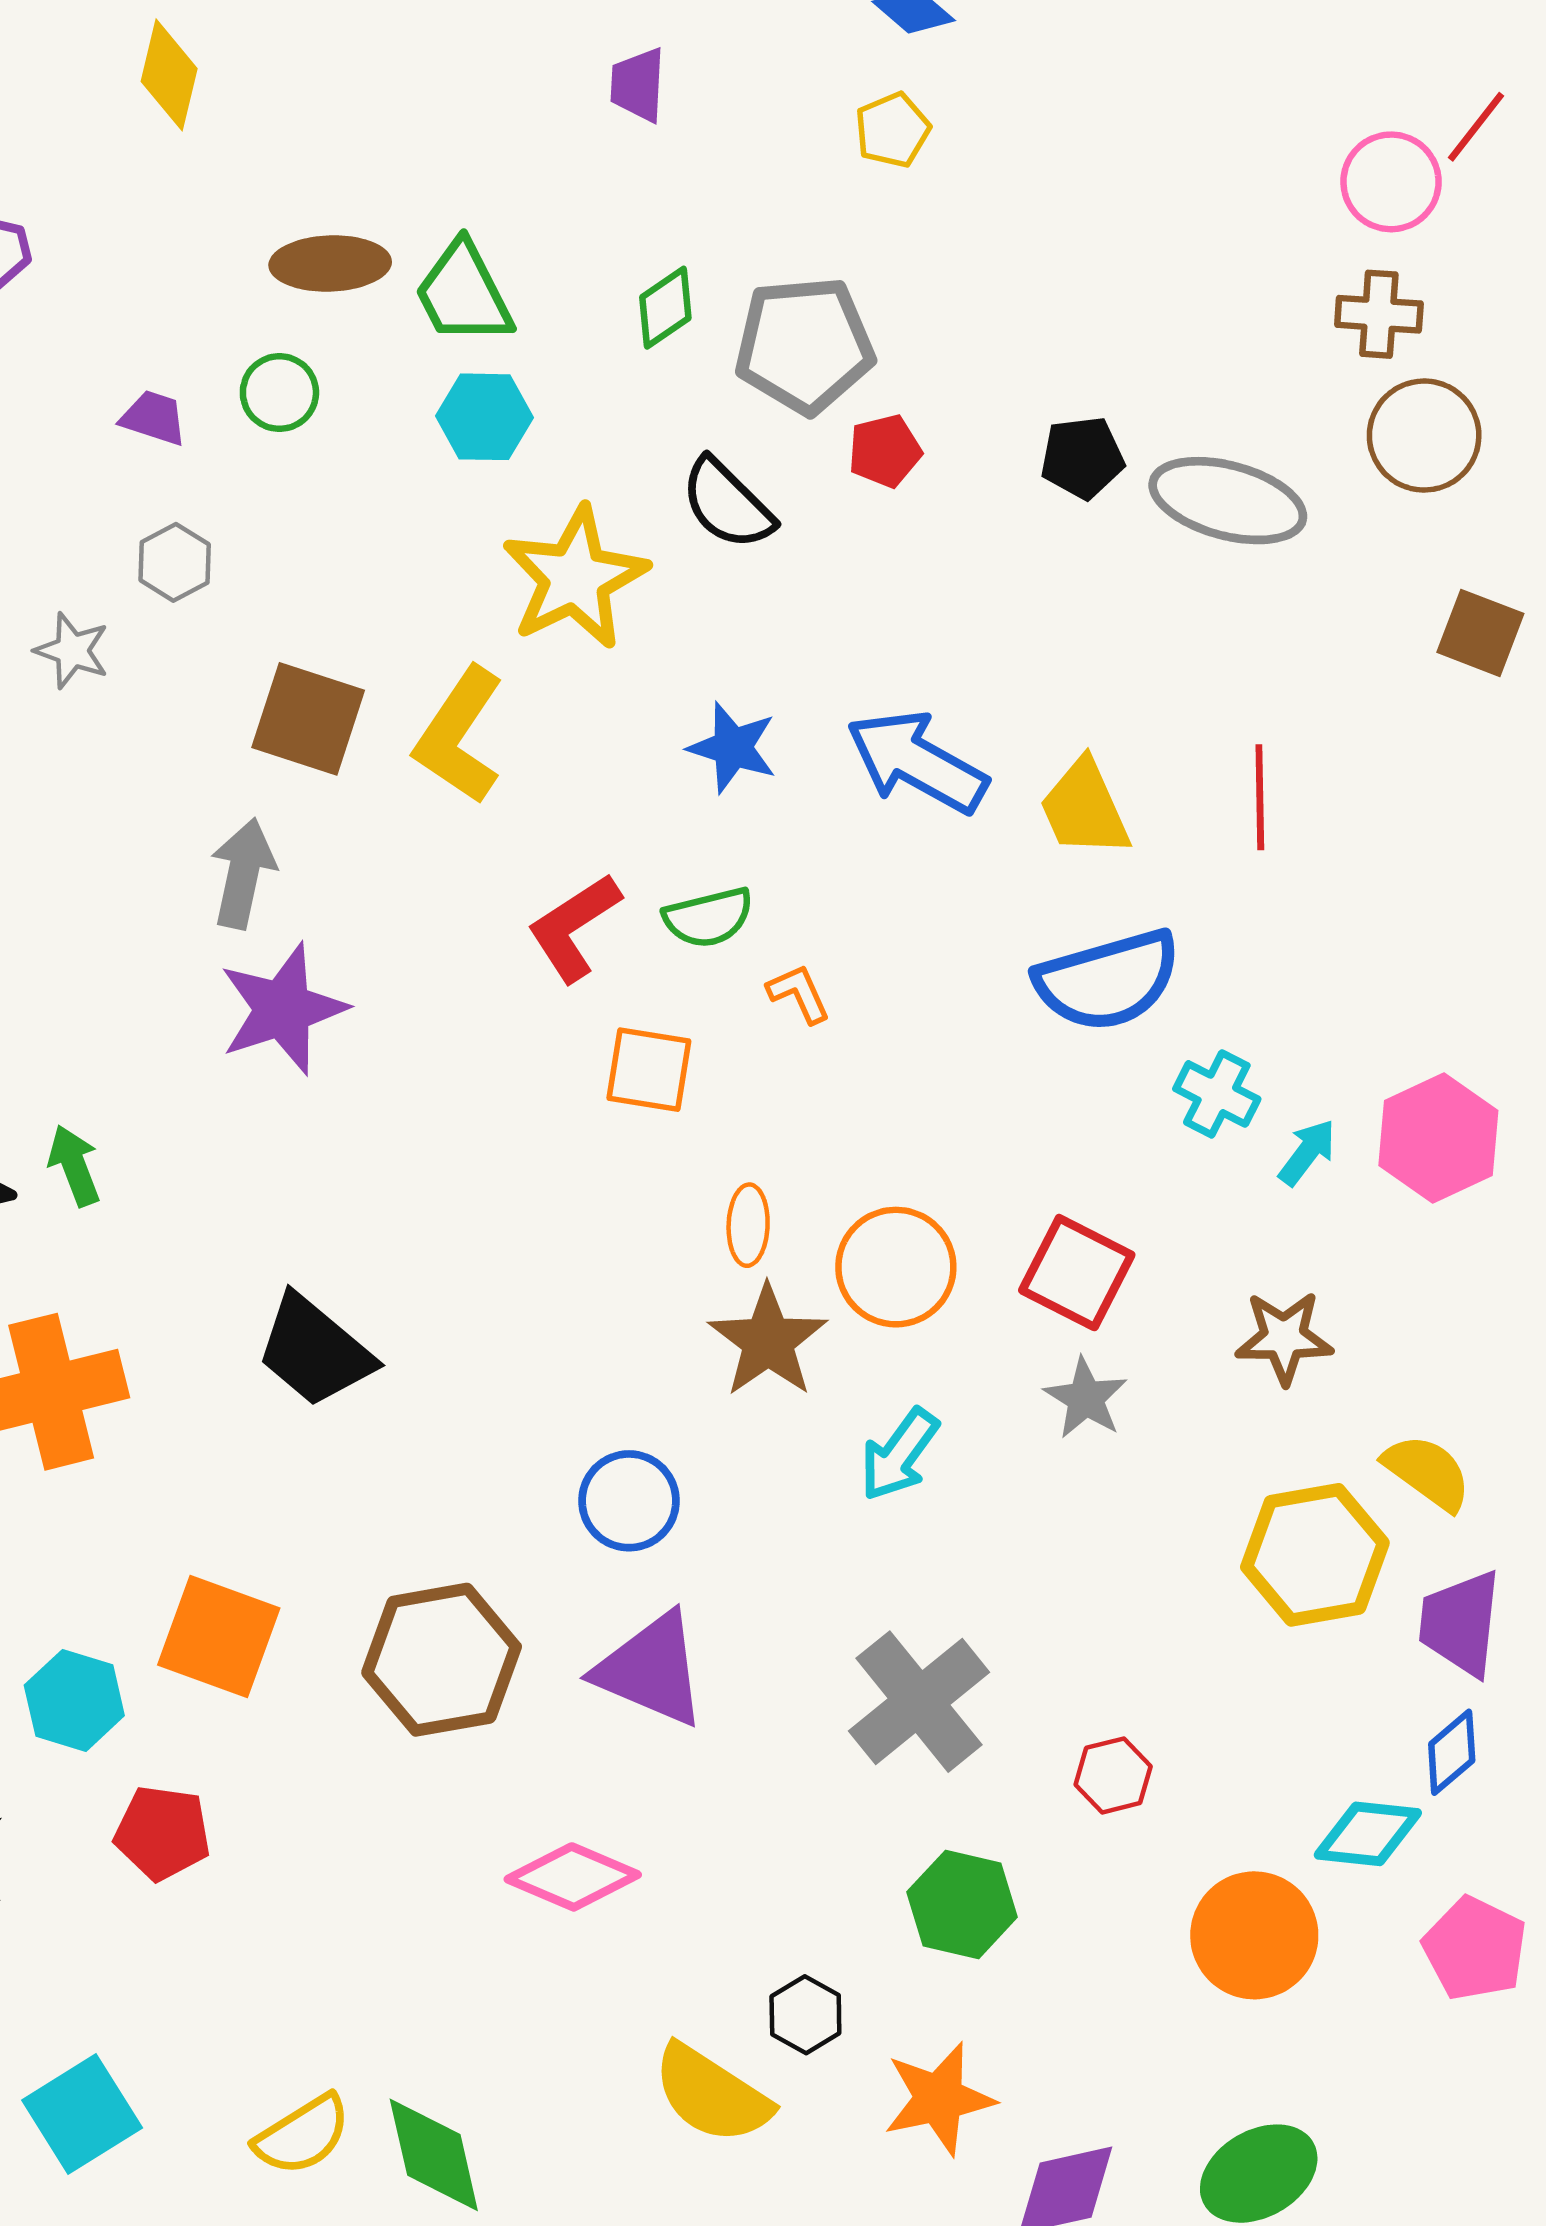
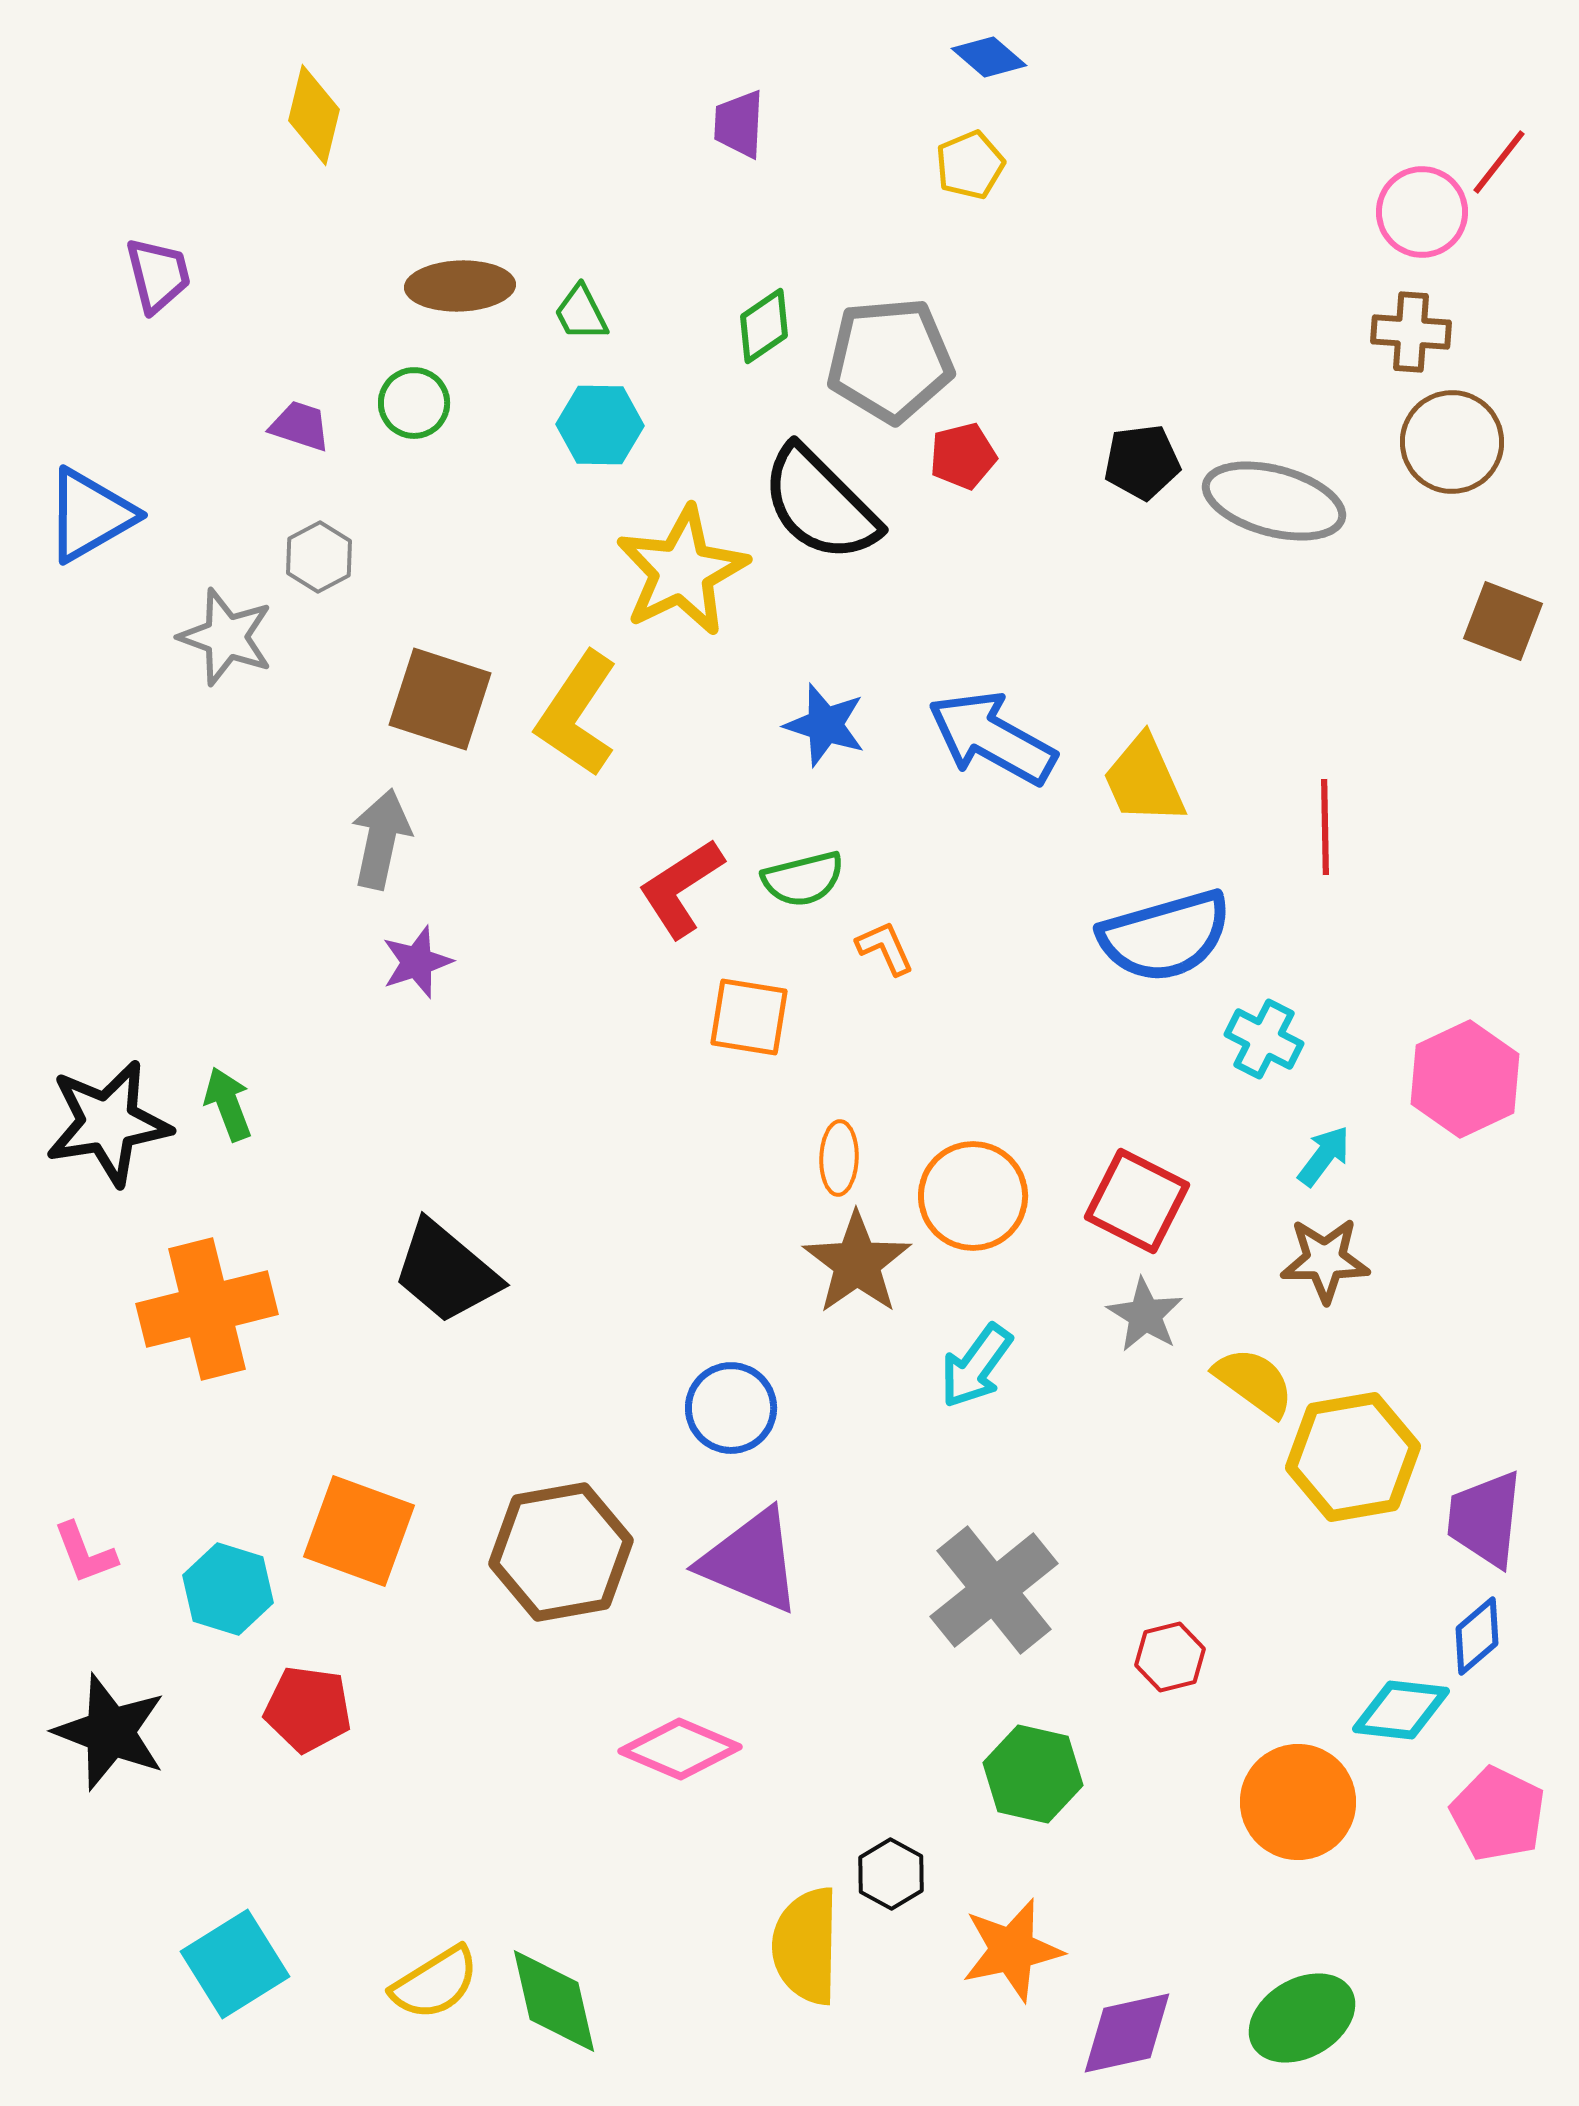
green trapezoid: (464, 293) -> (581, 313), size x0.6
black semicircle: (727, 504) -> (820, 504), size x1.4
gray star: (72, 651) -> (226, 637), size x1.4
red line: (1260, 797) -> (1325, 827), moved
purple star: (283, 1009) -> (417, 962), size x0.6
cyan arrow: (1307, 1152) -> (1324, 1156), moved
yellow semicircle: (1427, 1472) -> (1254, 1382), moved
yellow semicircle: (712, 2094) -> (806, 1946), turned 58

